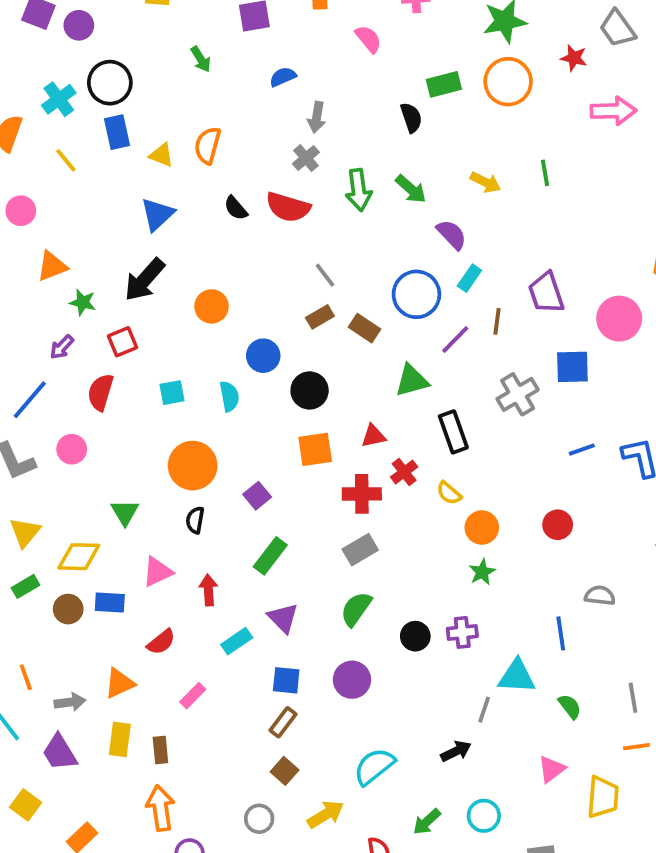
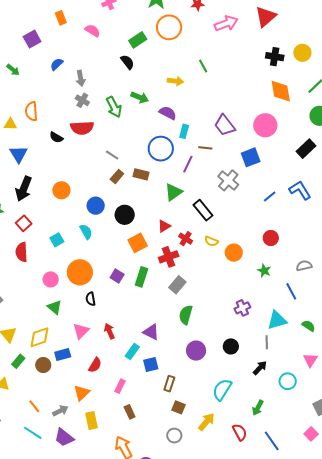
brown line: (497, 321) -> (205, 148), turned -72
pink circle: (72, 449) -> (51, 279), moved
green rectangle: (270, 556) -> (142, 277), moved
green star: (482, 572) -> (264, 271), moved
black circle: (415, 636) -> (231, 346), moved
blue square: (286, 680) -> (151, 365), moved
brown rectangle: (160, 750) -> (130, 412), moved
cyan circle: (484, 816) -> (288, 381), moved

